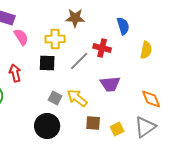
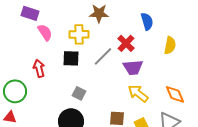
red cross: (102, 48) -> (126, 43), turned 30
purple trapezoid: (110, 84) -> (133, 67), moved
yellow arrow: (77, 98) -> (138, 93), moved

